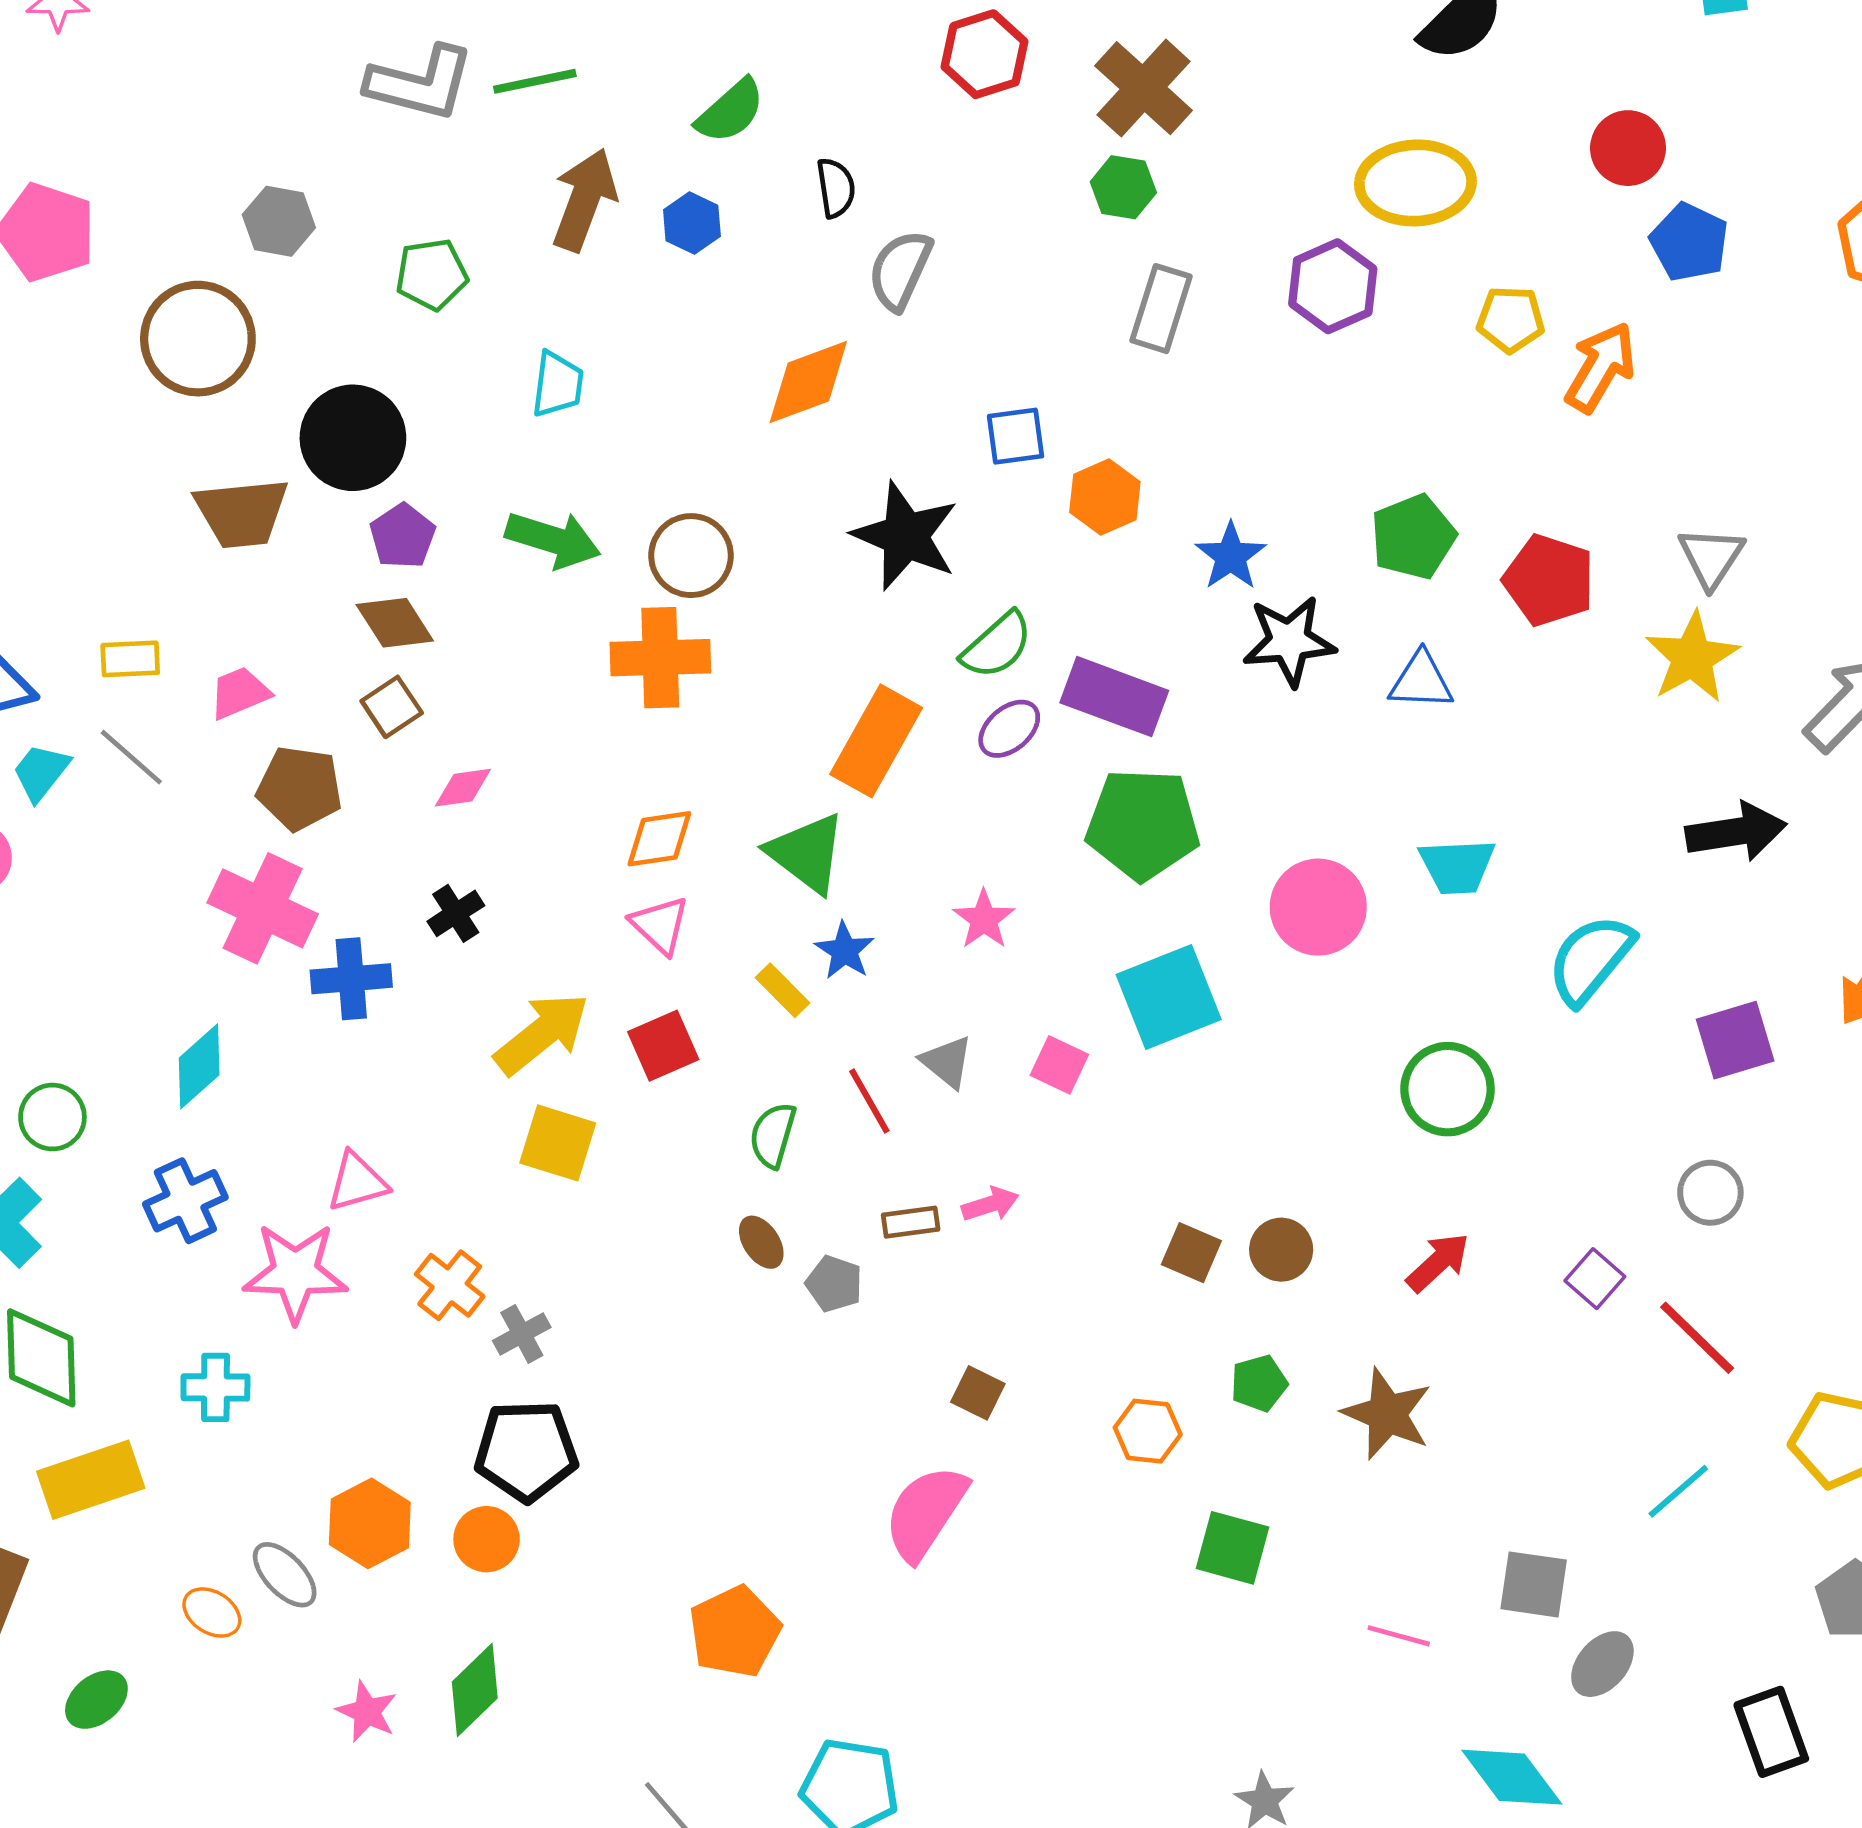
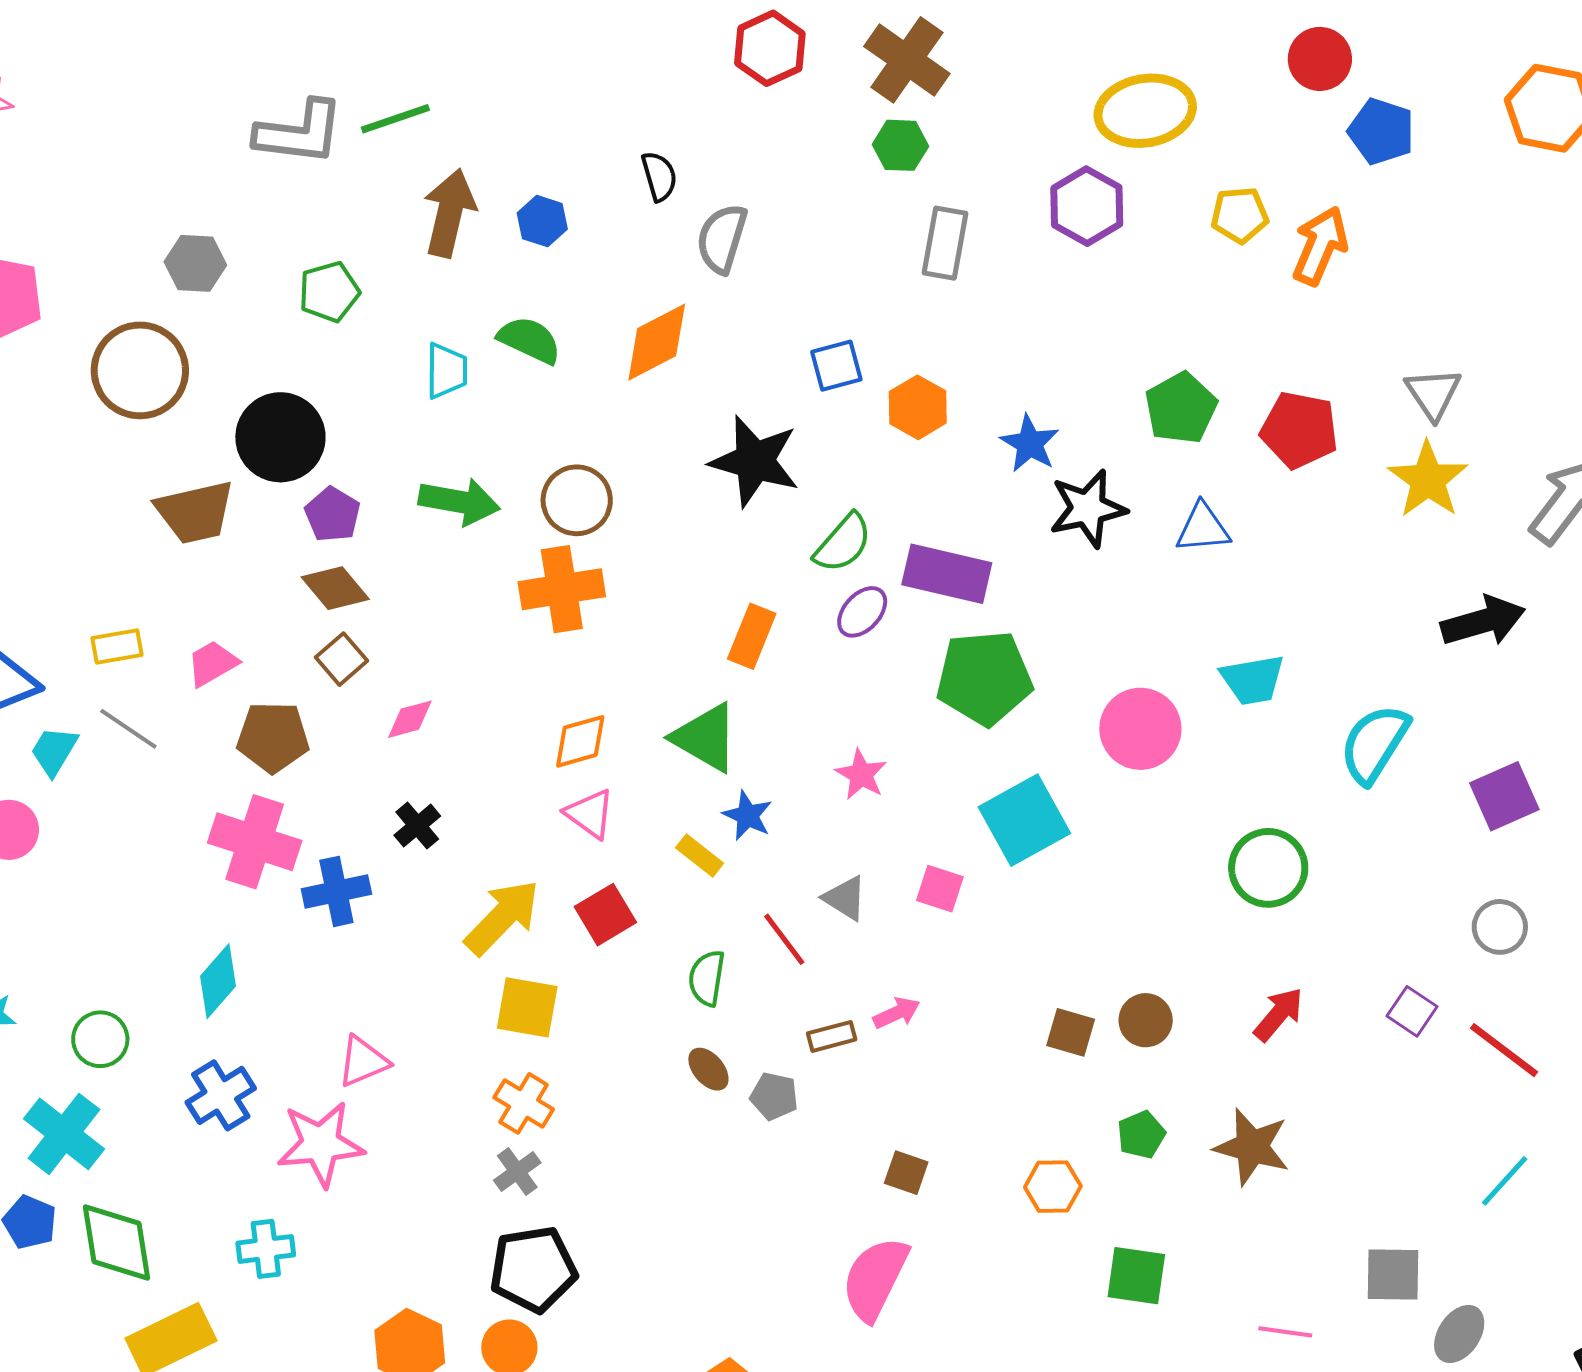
green semicircle: (730, 111) -> (529, 340), moved, turned -106
orange rectangle: (876, 741) -> (752, 636), size x0.7
orange cross: (450, 1285) -> (524, 1103), moved

